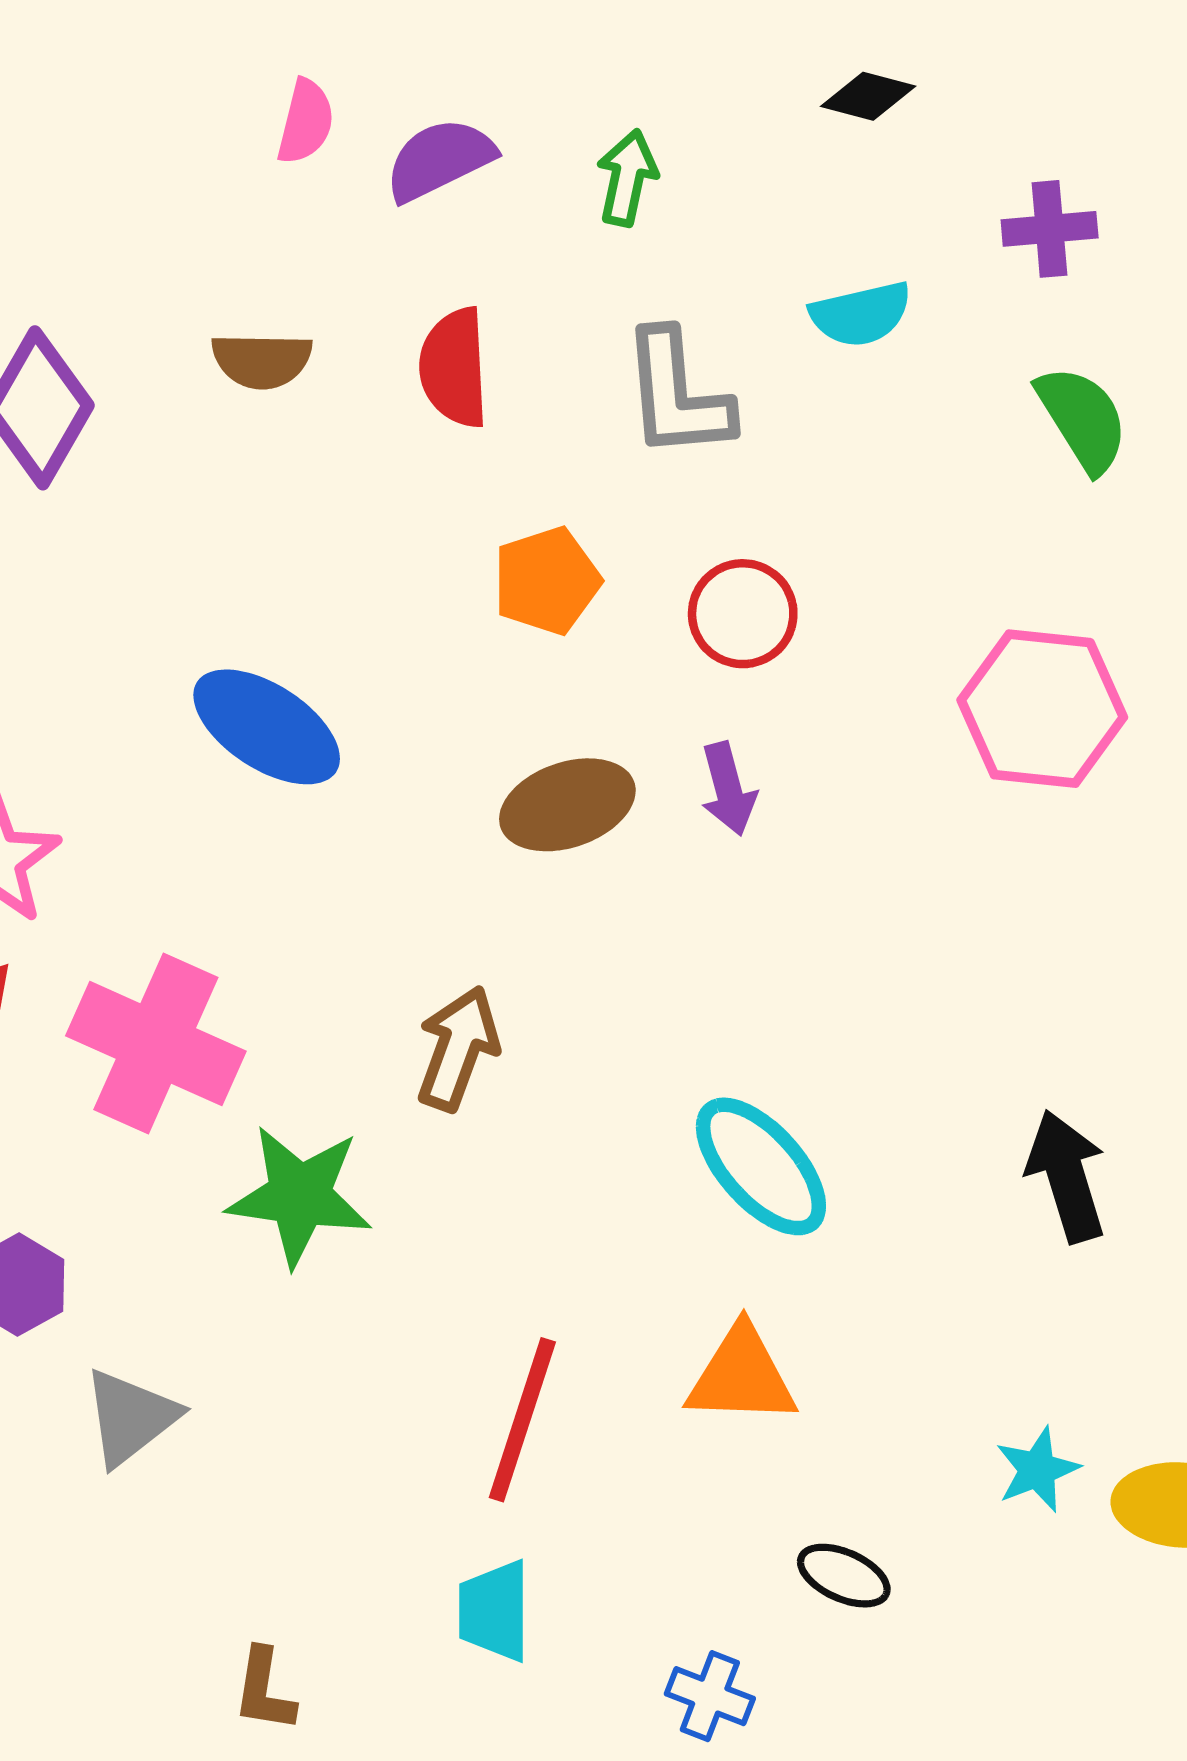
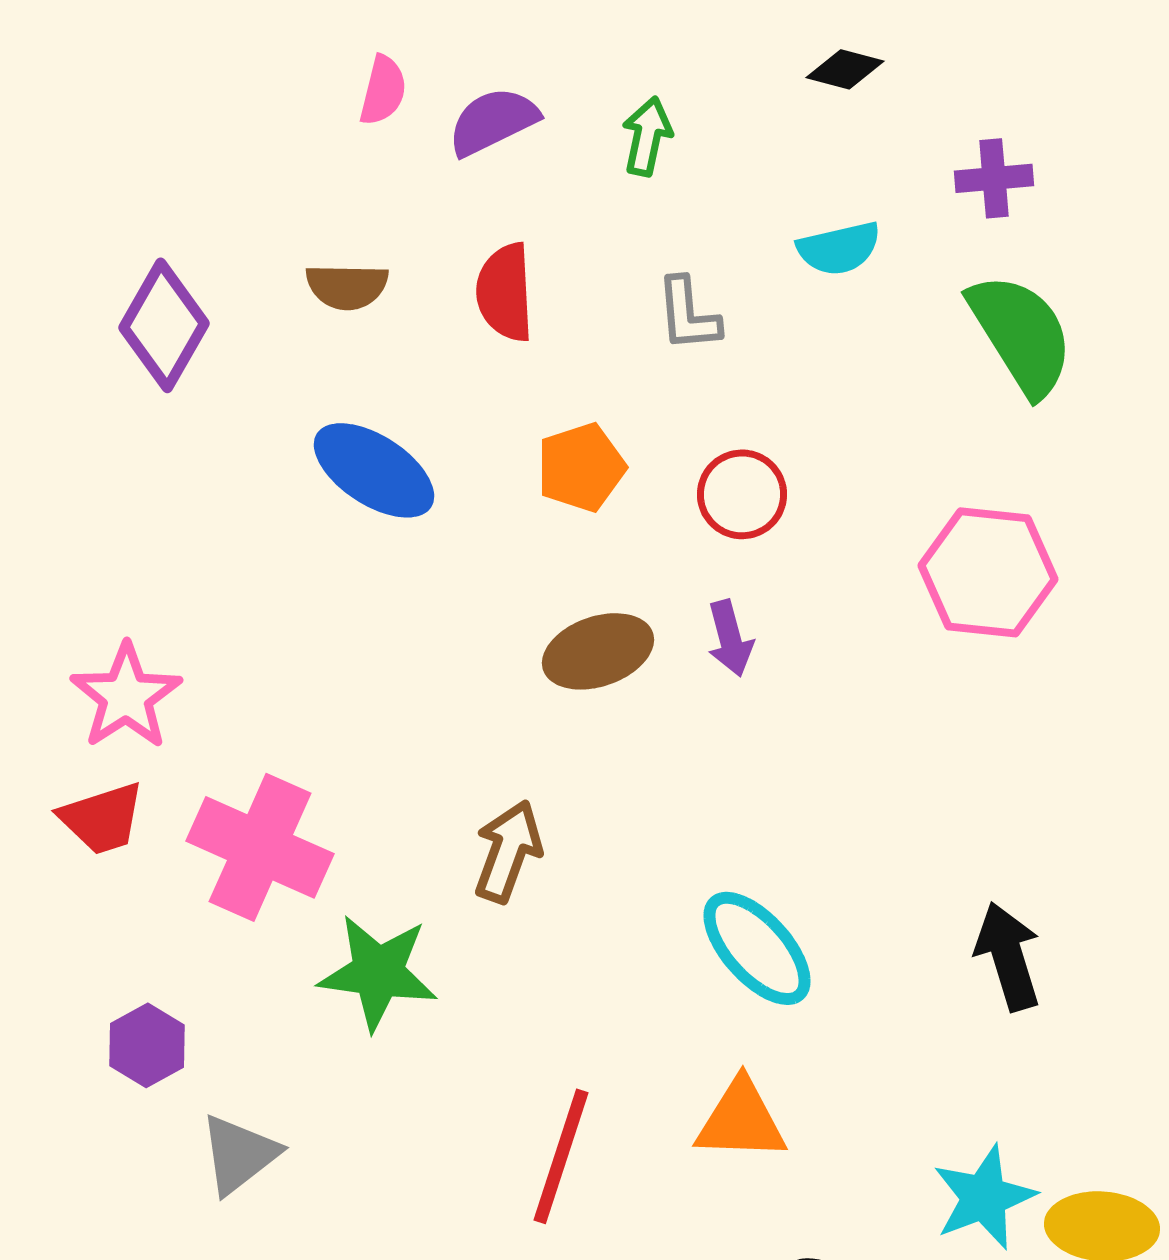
gray L-shape: (677, 395) -> (688, 314), size x0.7
green semicircle: (1082, 419) -> (1021, 334), size x1.4
blue ellipse: (267, 727) -> (374, 470), moved
cyan star: (1037, 1470) -> (984, 1197), size x1.5

